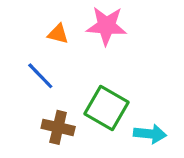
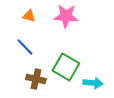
orange triangle: (58, 34) -> (29, 16), moved

